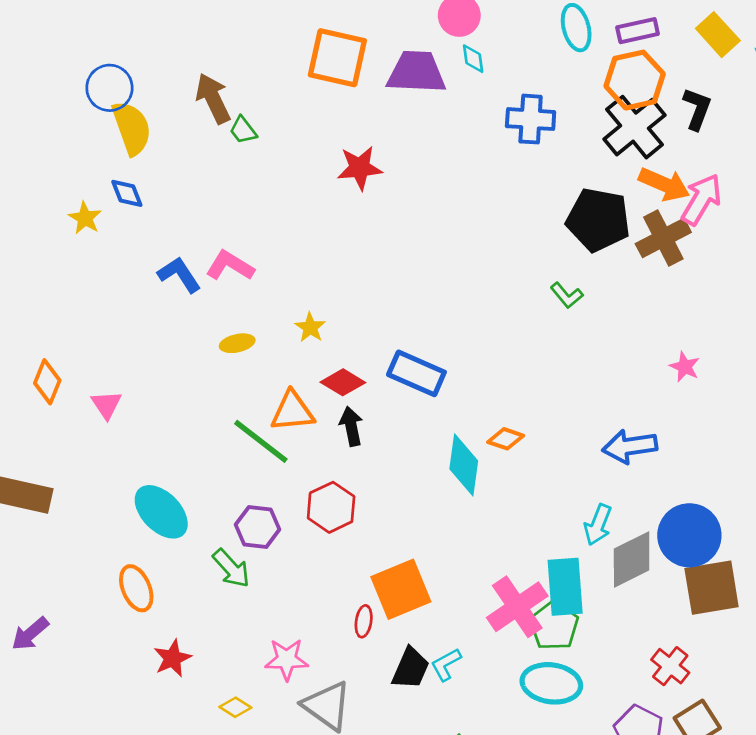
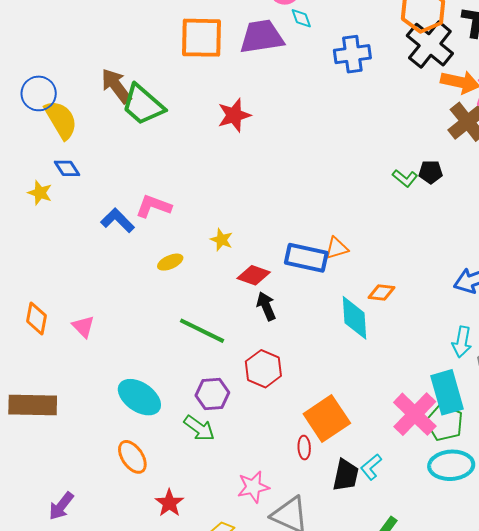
green trapezoid: (243, 130) -> (143, 105), size x2.0
black pentagon: (598, 220) -> (431, 172), moved, size x0.5
orange triangle: (292, 411) -> (337, 248), moved, size x0.7

